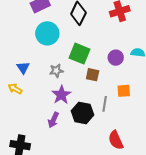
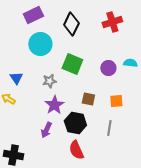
brown square: (93, 75) -> (88, 99), moved
gray line: (105, 104) -> (109, 128), moved
red semicircle: (116, 140) -> (76, 150), moved

